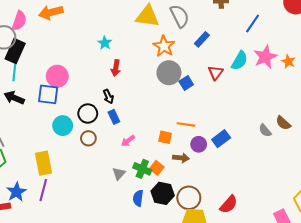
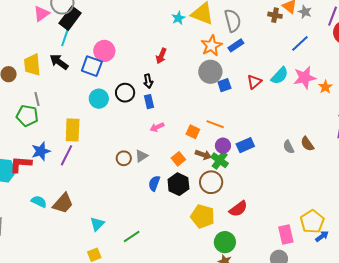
blue rectangle: (202, 39) -> (236, 45), moved
cyan star: (105, 43) -> (178, 18), moved
brown circle: (88, 138) -> (124, 158), moved
green cross: (142, 169) -> (220, 160), moved
brown circle: (189, 198) -> (211, 182), moved

